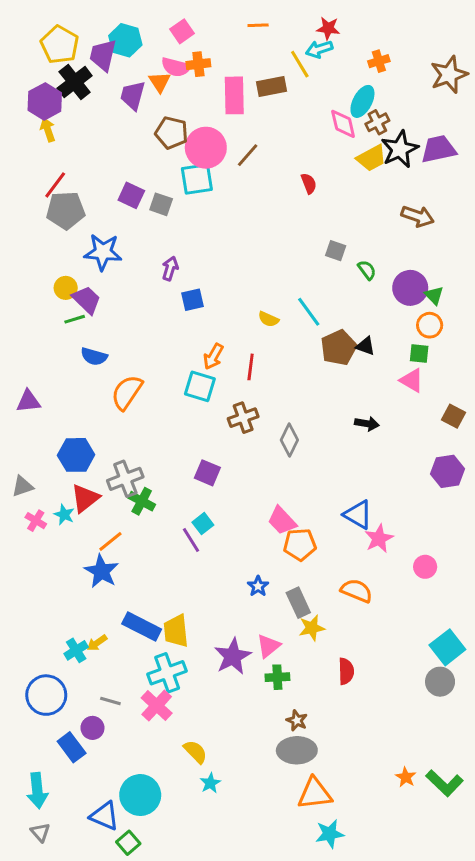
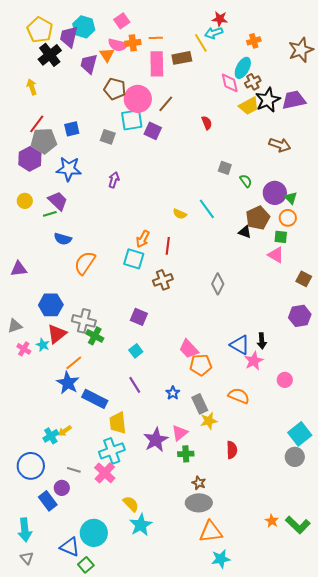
orange line: (258, 25) -> (156, 38), moved
purple hexagon: (45, 101) -> (30, 159), moved
purple square: (131, 195) -> (153, 131), moved
yellow circle: (66, 288) -> (25, 201), moved
blue square: (192, 300) -> (72, 129), moved
brown pentagon: (339, 348) -> (258, 218), moved
black arrow: (367, 424) -> (262, 341), moved, turned 77
gray diamond: (289, 440) -> (218, 284), moved
gray cross: (125, 479) -> (84, 321), turned 35
purple line: (191, 540) -> (135, 385), moved
blue rectangle: (142, 626) -> (95, 399), moved
cyan star: (210, 783) -> (141, 525), size x1.6

